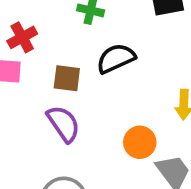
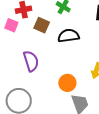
brown square: (67, 78) -> (42, 25), moved

